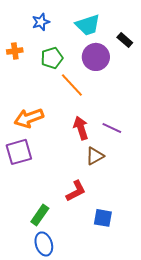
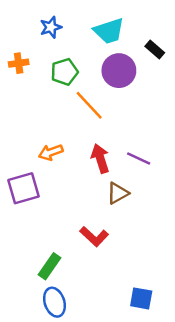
orange arrow: (29, 118) -> (51, 152), moved, size x0.7
red L-shape: (76, 191) -> (94, 237), turned 70
blue square: (103, 218) -> (141, 298), moved

